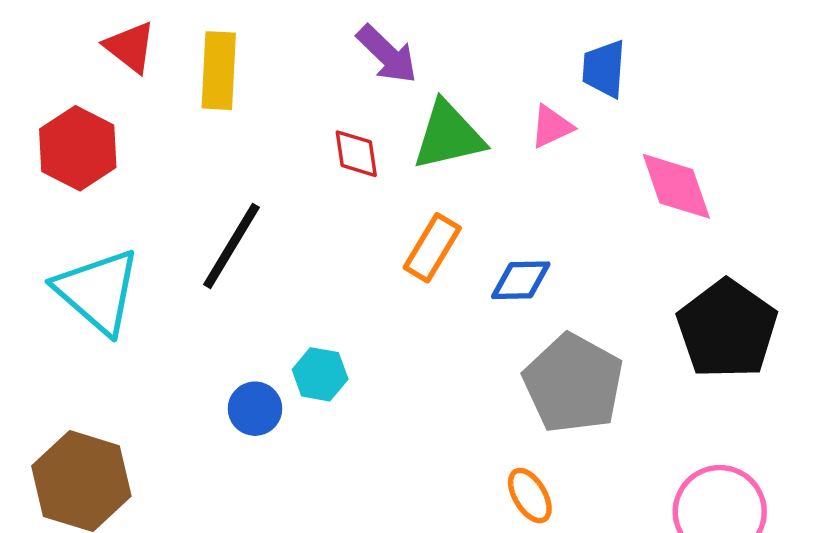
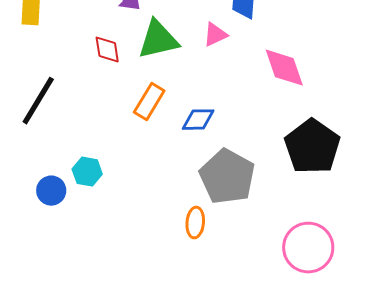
orange ellipse: (530, 495) -> (195, 223), moved, turned 36

